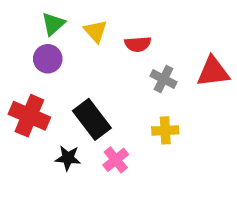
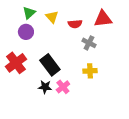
red triangle: (213, 72) -> (103, 19), moved
red cross: (29, 116) -> (16, 63), turned 30
black star: (68, 158) -> (45, 87), moved

